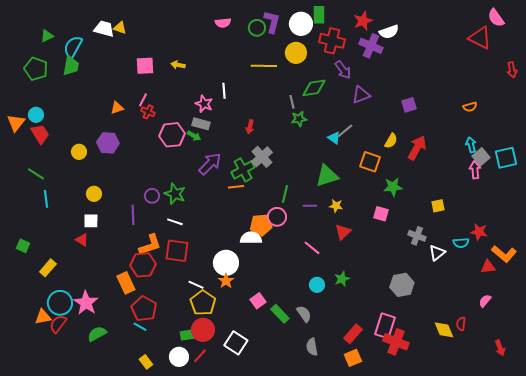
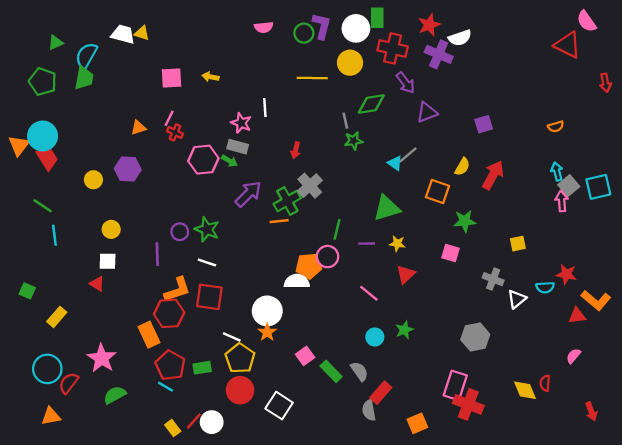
cyan circle: (36, 115) -> (43, 136), size x1.6
cyan circle: (60, 303) -> (47, 369), moved
orange triangle: (43, 317) -> (51, 416), moved
red rectangle: (353, 334) -> (381, 393), moved
green rectangle: (188, 335) -> (202, 368), moved
red line: (200, 356) -> (194, 421), moved

